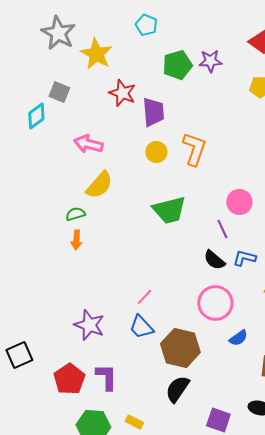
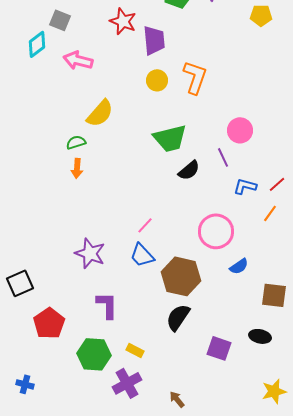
pink arrow: (88, 144) -> (78, 60), moved
black semicircle: (214, 260) -> (189, 170), moved, turned -80
red pentagon: (69, 379) -> (49, 323), moved

